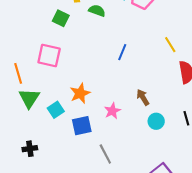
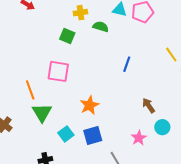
cyan square: (56, 110) -> (66, 134), moved
pink star: (112, 111) -> (139, 138), moved

